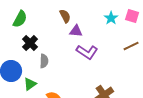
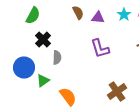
purple triangle: (76, 31) -> (98, 18), moved
purple L-shape: (87, 52) -> (100, 48), turned 40

